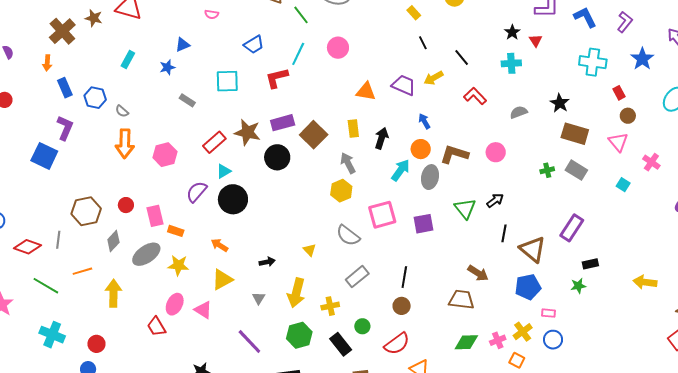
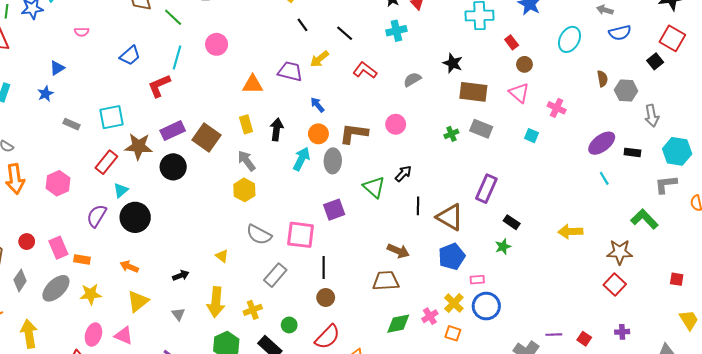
cyan square: (227, 81) -> (112, 117), moved
pink square: (382, 215) -> (301, 235), moved, turned 32
black rectangle: (590, 264) -> (512, 222), turned 56
blue circle: (553, 340) -> (486, 306), size x1.4

